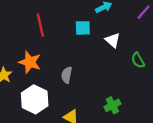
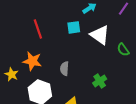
white triangle: (113, 40) -> (100, 35), size x1.5
green cross: (112, 105) -> (100, 81), moved

